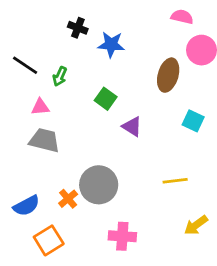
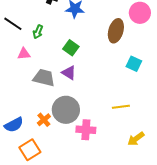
purple triangle: (132, 126) -> (69, 73), moved
gray trapezoid: (44, 140) -> (44, 78), moved
pink cross: (122, 236) -> (86, 130), moved

